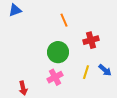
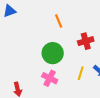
pink cross: (55, 77) -> (50, 78), turned -35

